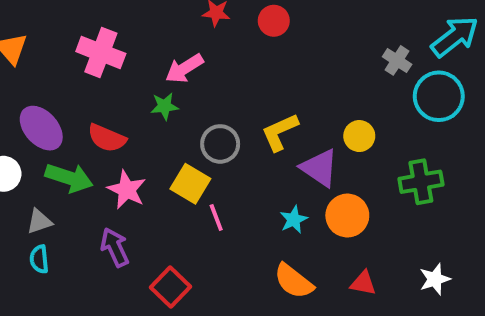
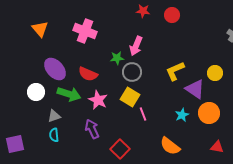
pink arrow: (184, 68) -> (136, 46), moved, turned -36
gray circle: (220, 144) -> (132, 72), moved
orange semicircle: (294, 281) -> (170, 146), moved

